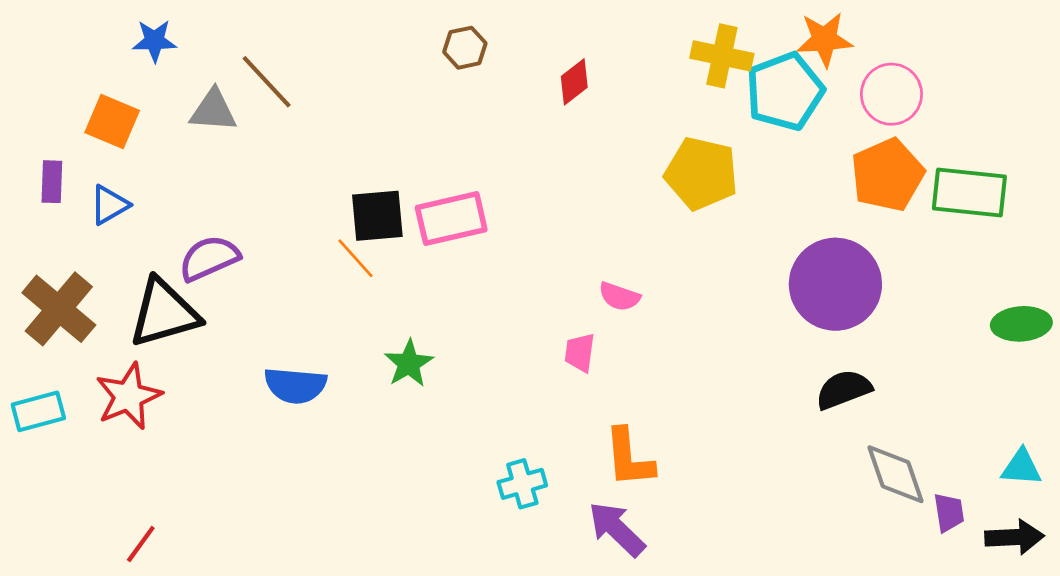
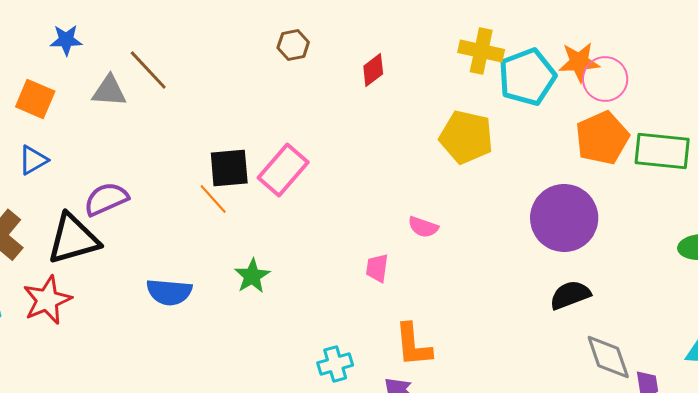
orange star: (824, 39) -> (579, 62), moved
pink rectangle: (451, 219) -> (283, 170), turned -36
pink semicircle: (619, 297) -> (423, 227), moved

